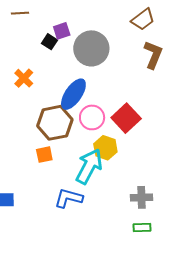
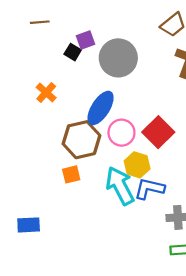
cyan arrow: (89, 166) -> (120, 186), turned -54
blue L-shape: (68, 198) -> (149, 189), moved

